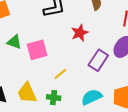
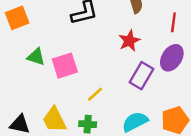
red star: (80, 33) -> (129, 41), moved

